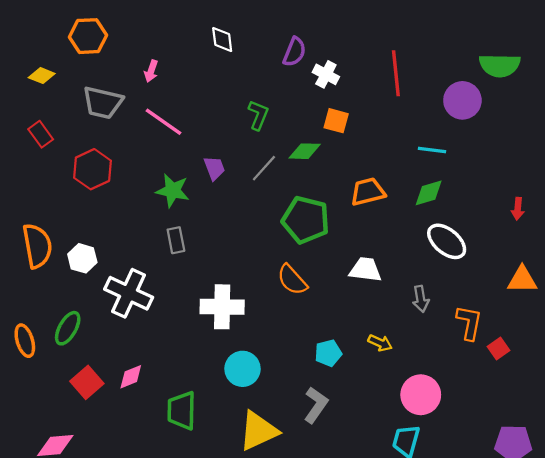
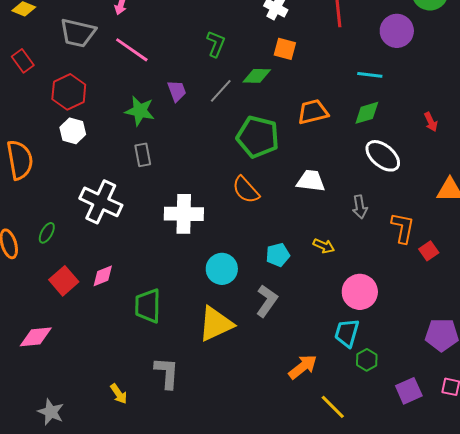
red arrow: (518, 209) -> (431, 122), moved, turned -30
white hexagon: (82, 258) -> (73, 131), moved
green ellipse: (68, 328) -> (47, 233), size x0.7
cyan circle: (242, 369) -> (222, 269), moved

